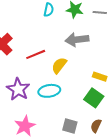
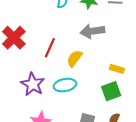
red line: (36, 54) -> (50, 48), turned -42
green square: (94, 98) -> (111, 91), turned 36

